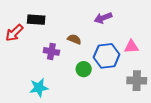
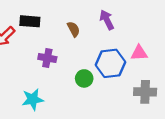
purple arrow: (103, 18) -> (107, 20), turned 84
brown semicircle: (74, 39) -> (74, 29), moved, turned 40

